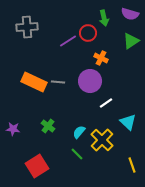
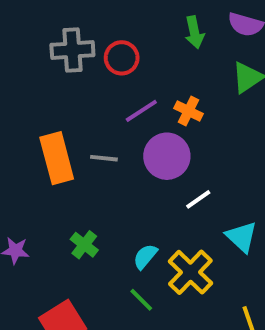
gray cross: (27, 27) -> (72, 50), moved
red circle: (88, 33) -> (122, 58), moved
purple line: (68, 41) -> (141, 111), moved
orange rectangle: (34, 82) -> (57, 158), turned 50

